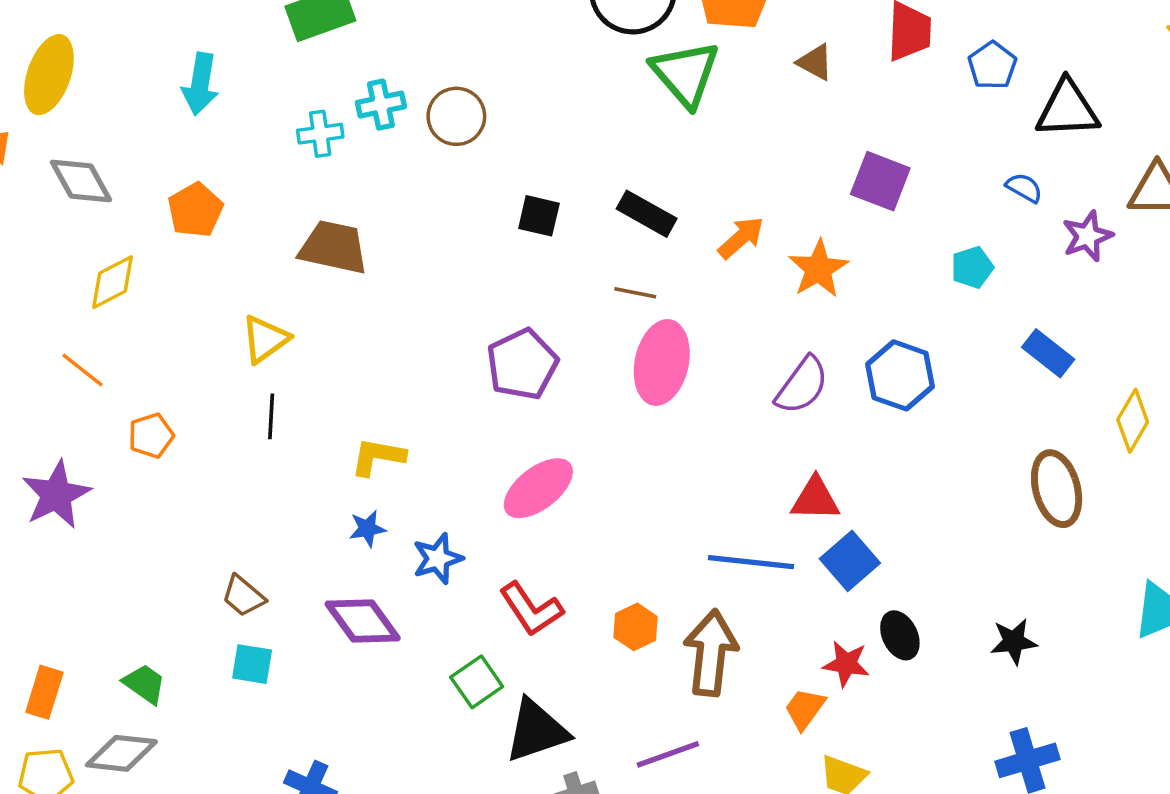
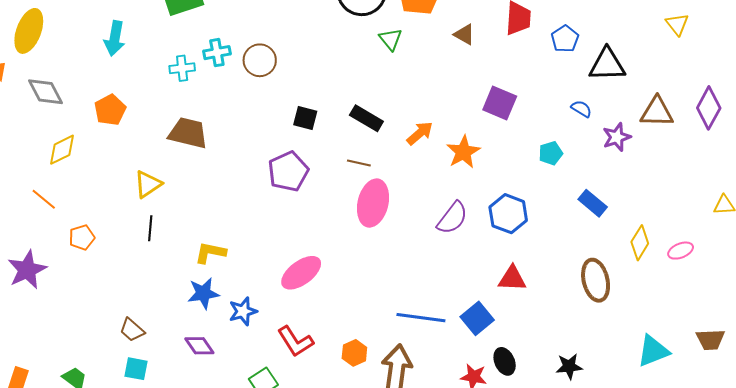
green triangle: (685, 74) -> (390, 39), size x0.6
purple pentagon: (522, 364) -> (288, 171), moved
red triangle: (815, 499) -> (512, 279), moved
blue star: (367, 529) -> (203, 293), size x1.5
purple diamond: (363, 621) -> (199, 346), size x0.7

